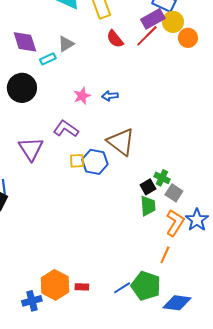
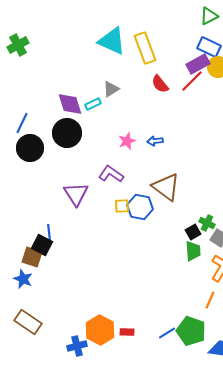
purple diamond: (25, 42) -> (70, 104), moved

